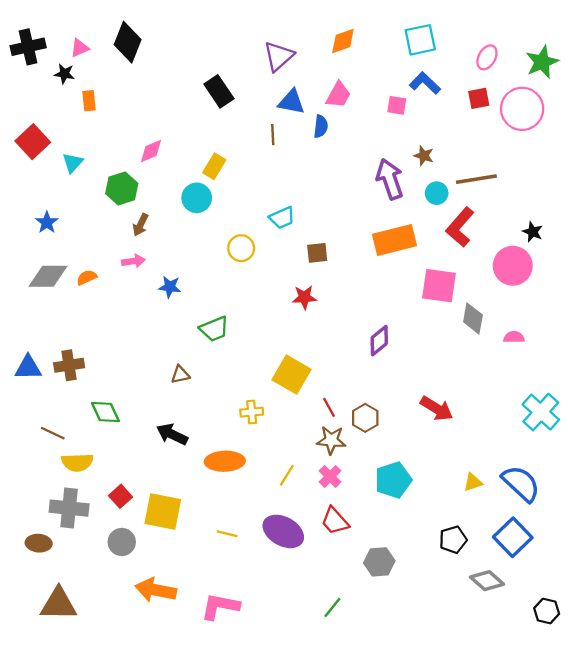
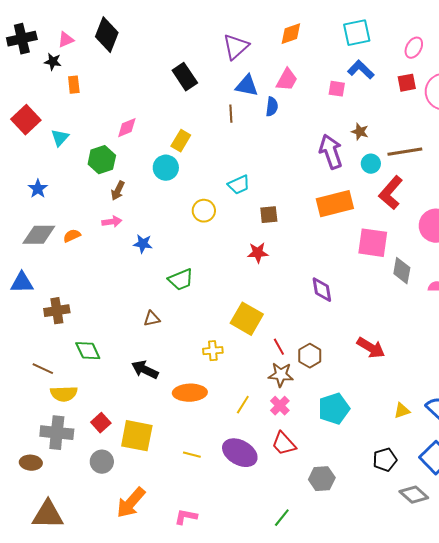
purple diamond: (379, 341) -> (322, 290), turned -60
blue triangle: (28, 368) -> (22, 283), moved
orange arrow: (156, 590) -> (131, 503), turned -60
pink L-shape: (220, 606) -> (186, 517), size x0.7

